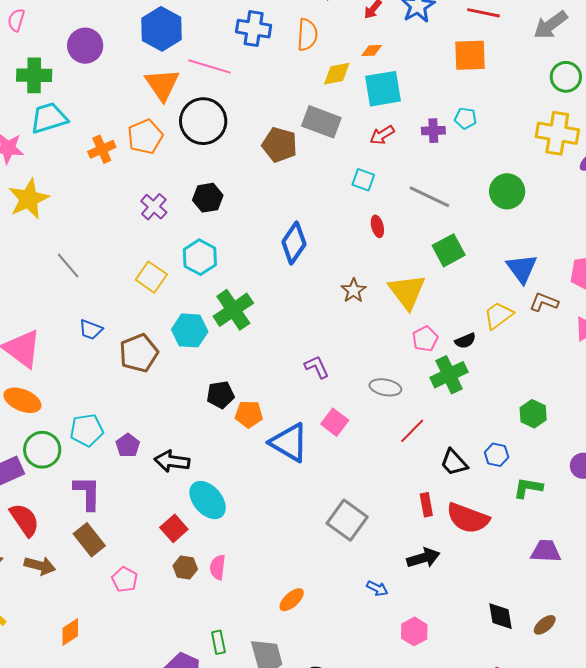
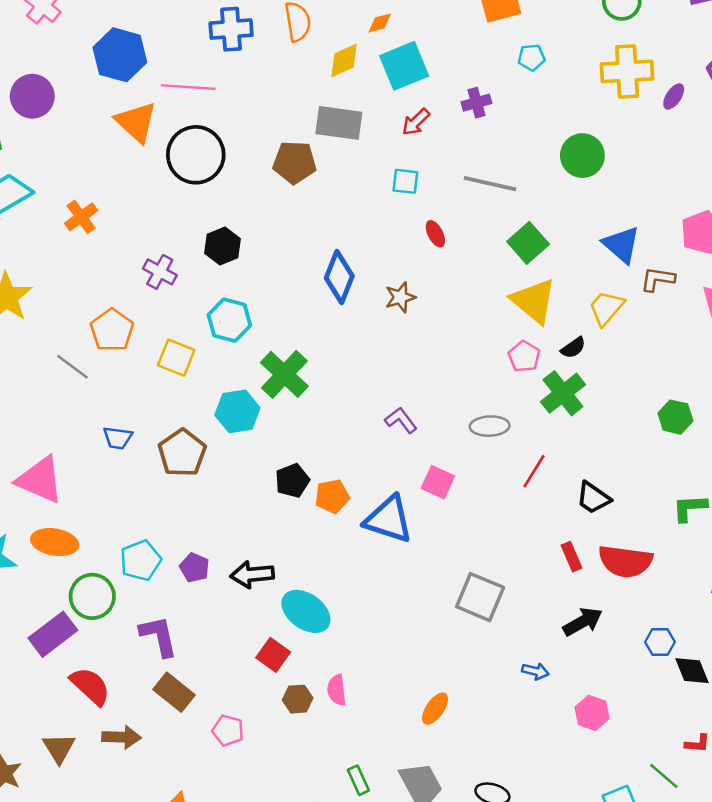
cyan pentagon: (466, 118) -> (532, 57), moved
orange pentagon: (145, 137) -> (112, 330), moved
brown star: (354, 291) -> (400, 297), moved, turned 30
yellow triangle: (407, 292) -> (534, 301), moved
blue hexagon: (497, 455) -> (660, 642), moved

